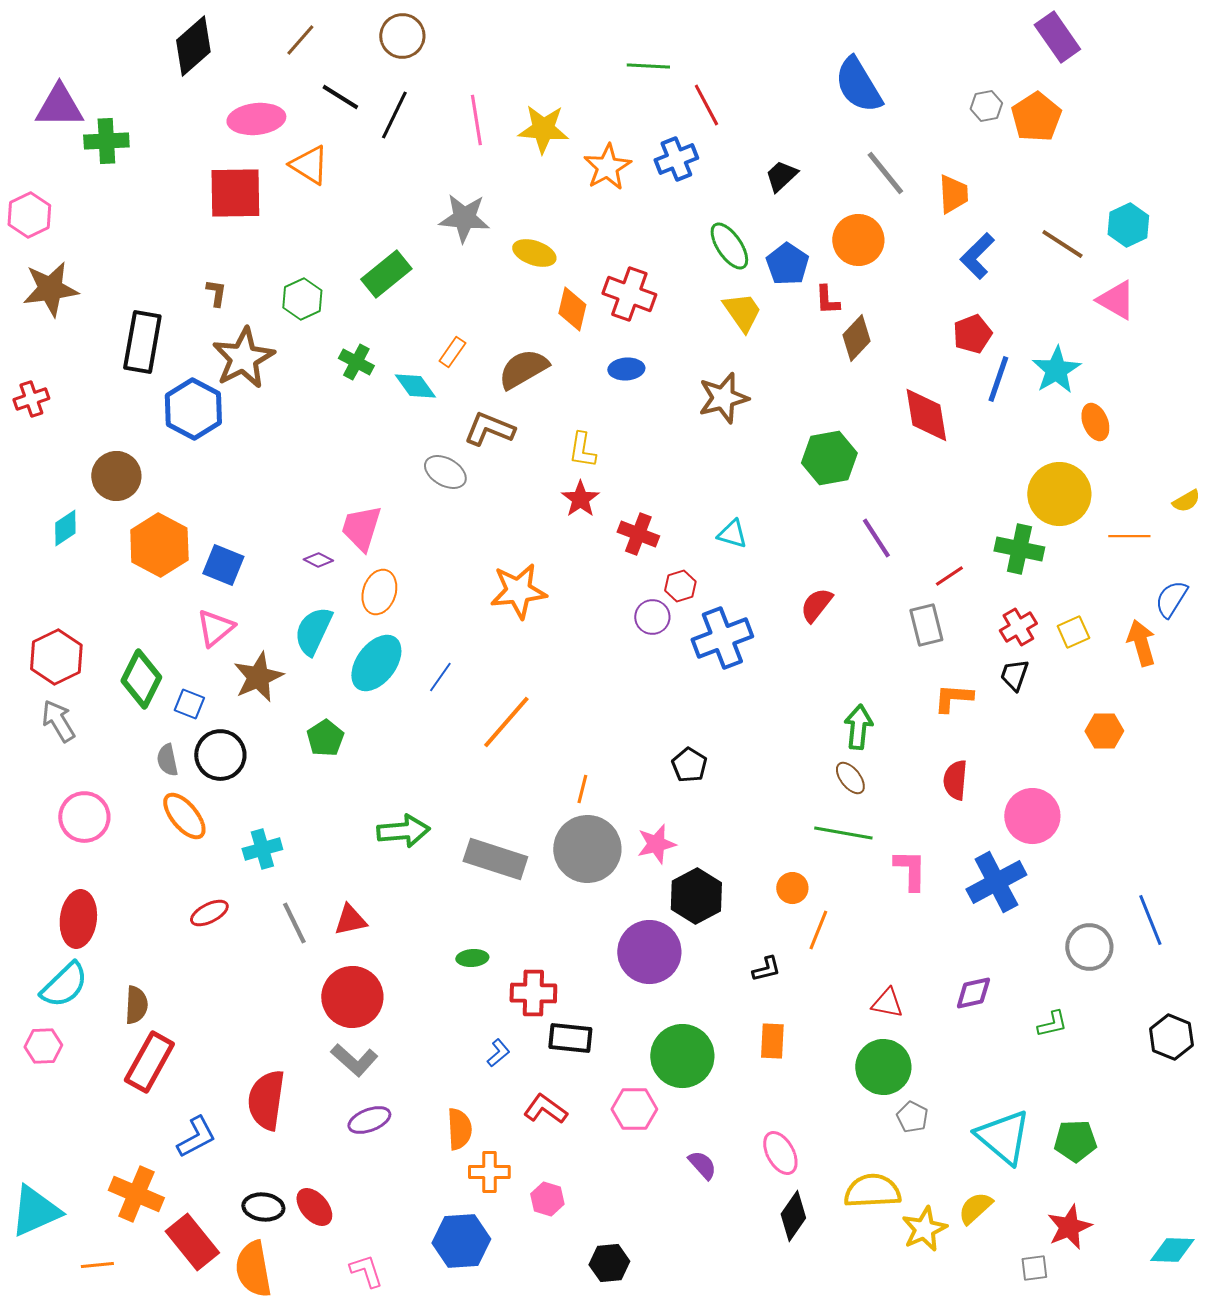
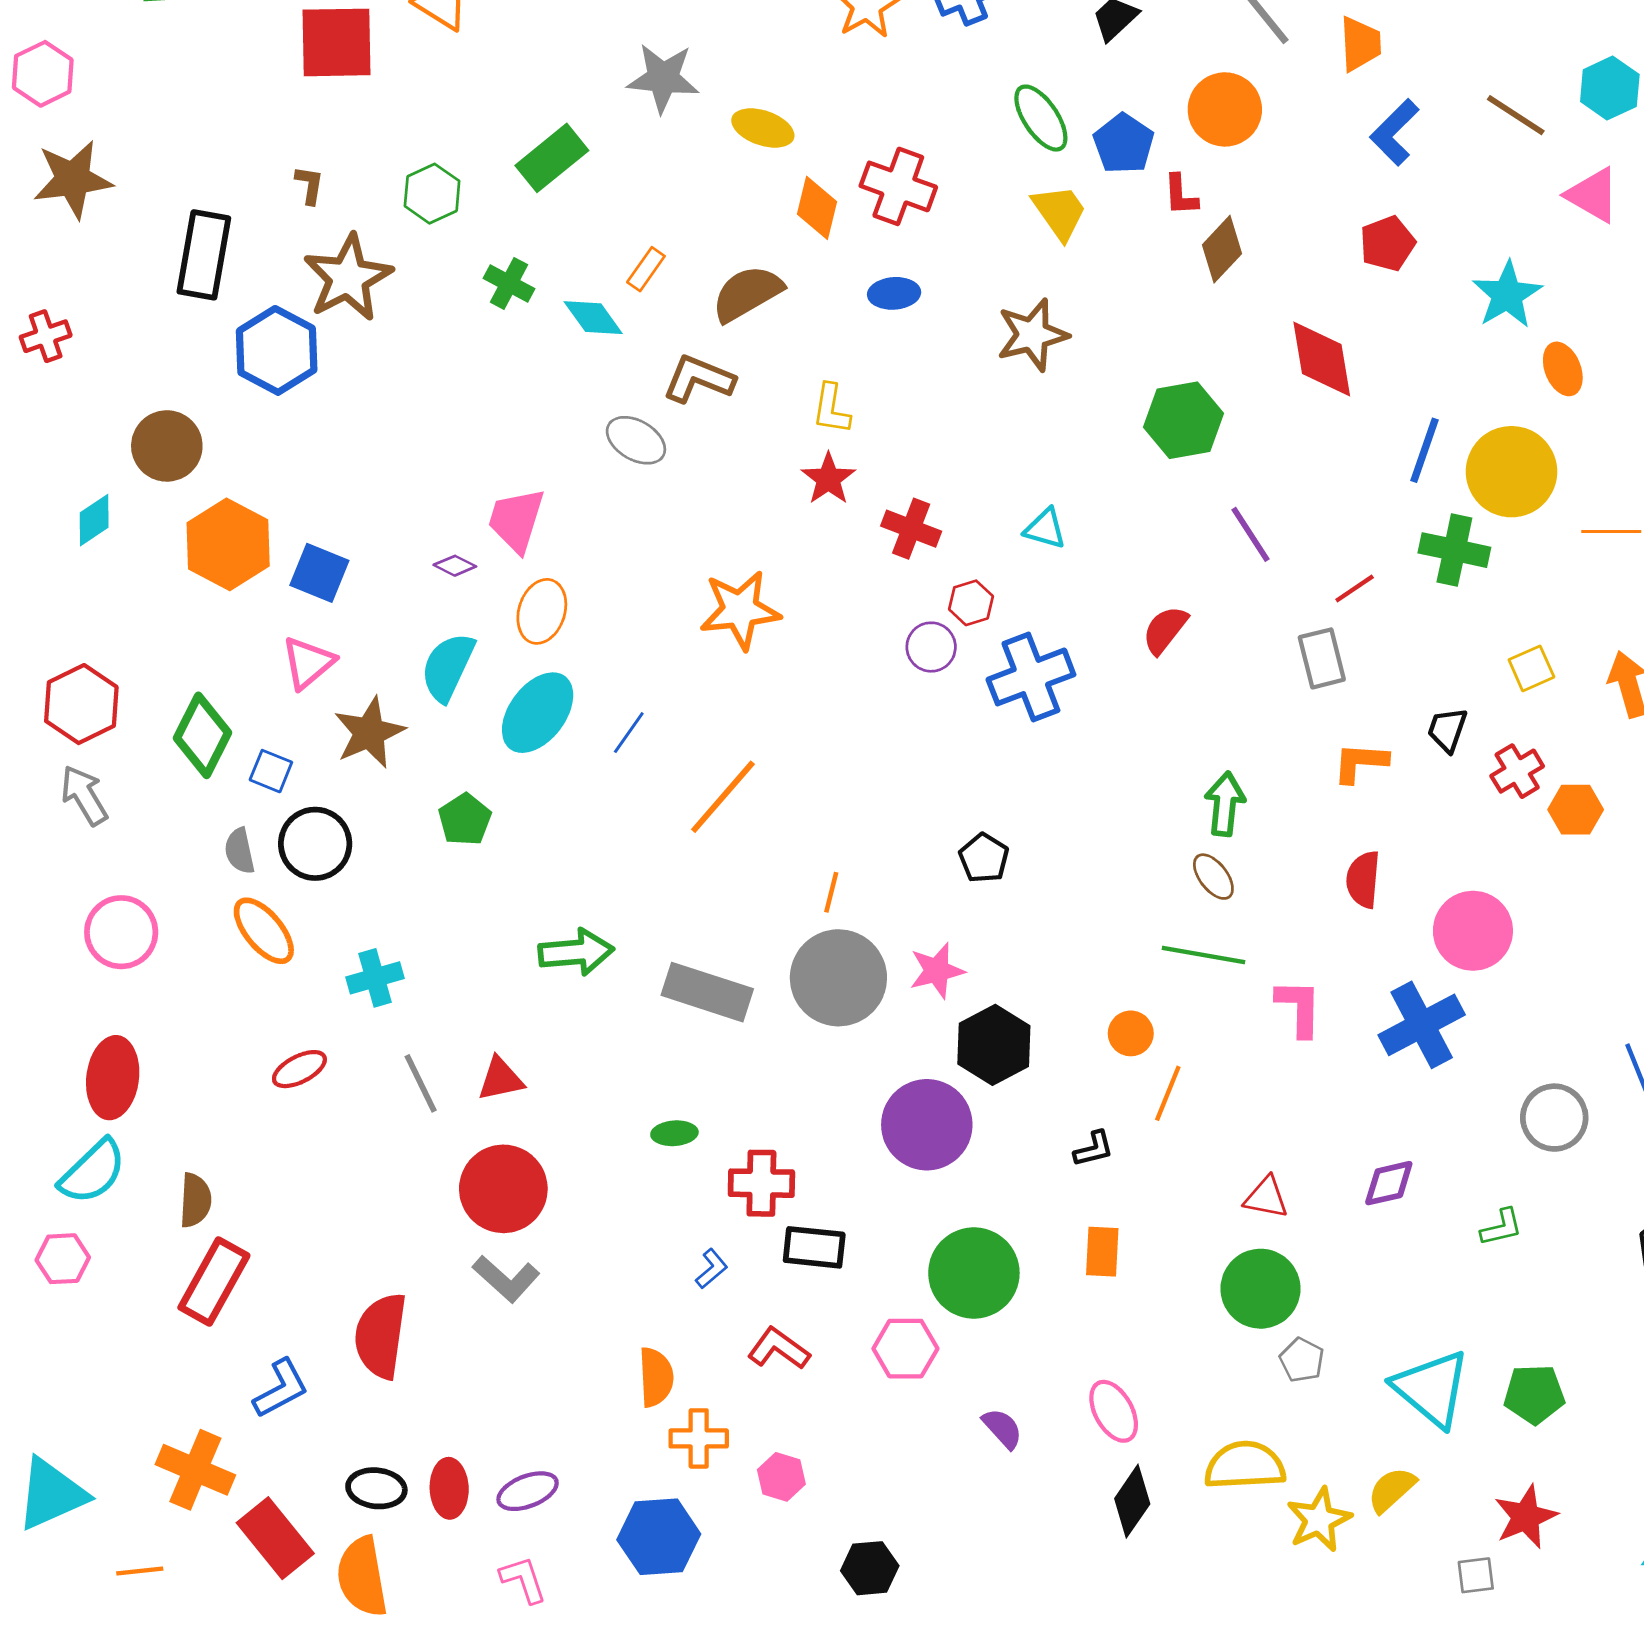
blue line: (998, 379) -> (1424, 450), moved
red cross: (1018, 627) -> (1517, 771), moved
purple ellipse: (369, 1120) -> (528, 1491), moved
red ellipse: (314, 1207) -> (449, 1488), turned 39

